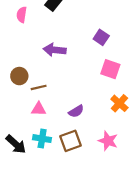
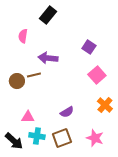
pink semicircle: (22, 15) -> (23, 36), moved
pink square: (110, 69) -> (97, 75), turned 30
brown line: (39, 87) -> (34, 75), moved
pink triangle: (39, 109) -> (28, 117), moved

